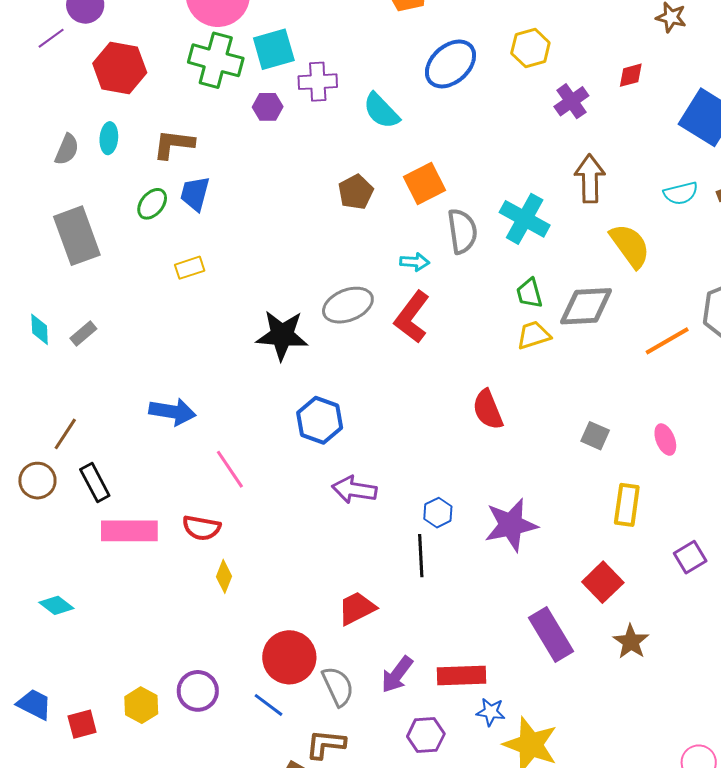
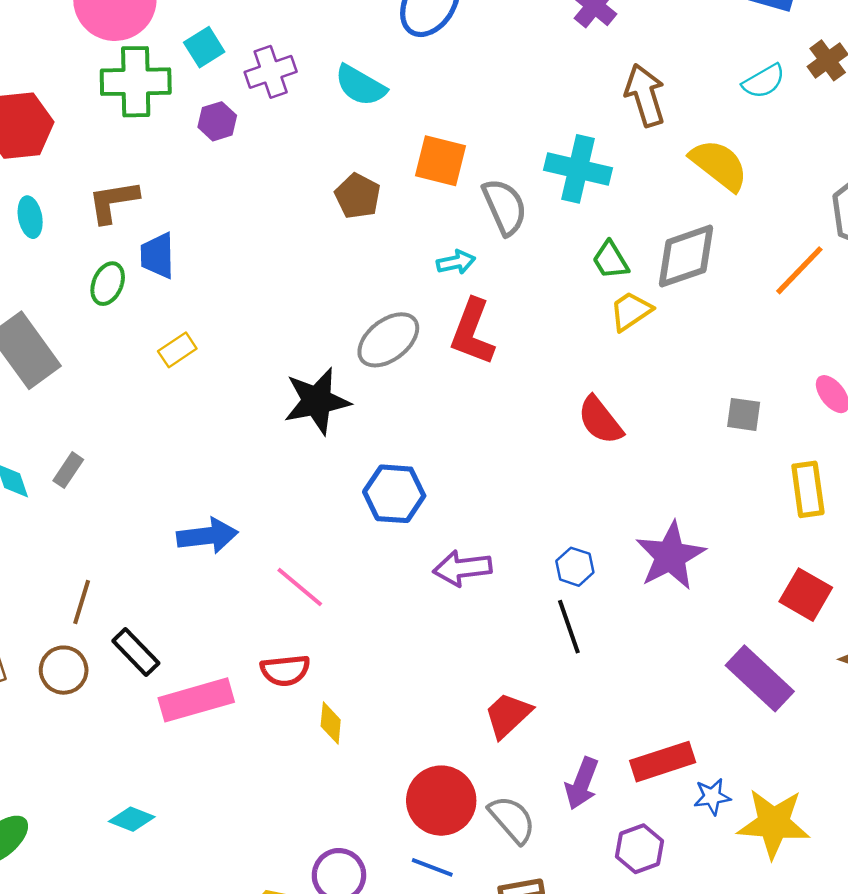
cyan square: (274, 49) -> (204, 47), size x0.7
orange square: (425, 184) -> (440, 161), turned -33

